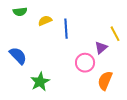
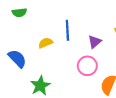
yellow semicircle: (45, 21) -> (46, 43), moved
purple triangle: (101, 48) -> (95, 42), moved

